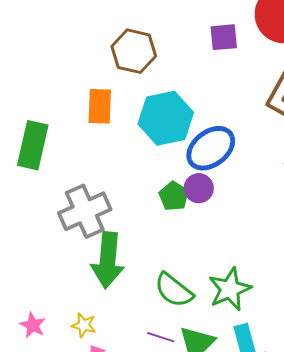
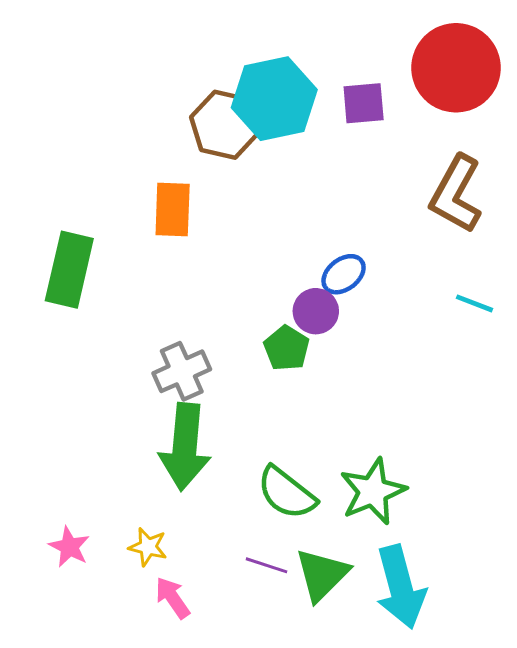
cyan hexagon: (166, 118) -> (274, 99), moved
blue ellipse: (211, 148) -> (344, 274), size x0.6
purple circle: (199, 188) -> (316, 311), moved
gray cross: (85, 211) -> (182, 371), moved, size x0.7

